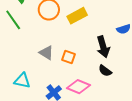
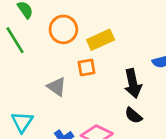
orange square: (69, 57) -> (86, 67), moved, turned -32
cyan triangle: (22, 81) -> (22, 122), turned 48

